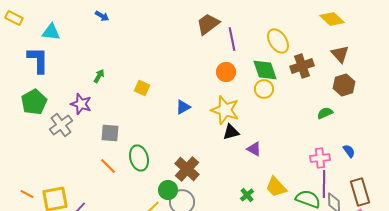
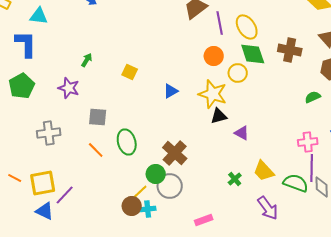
yellow ellipse: (278, 41) -> (247, 27), moved
brown cross: (302, 66) -> (290, 50), turned 30
yellow circle: (264, 89) -> (238, 73), moved
gray cross: (61, 125) -> (49, 133), moved, turned 30

